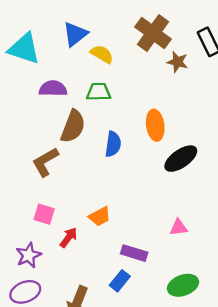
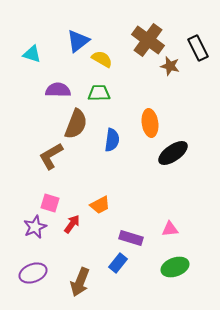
cyan triangle: (24, 49) -> (32, 54), size x0.6
pink triangle: (179, 227) -> (170, 229), moved
purple star: (29, 255) -> (35, 227), moved

